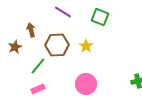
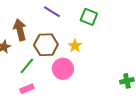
brown arrow: (31, 30) -> (20, 30), size x1.5
pink circle: (86, 84) -> (63, 69), moved

